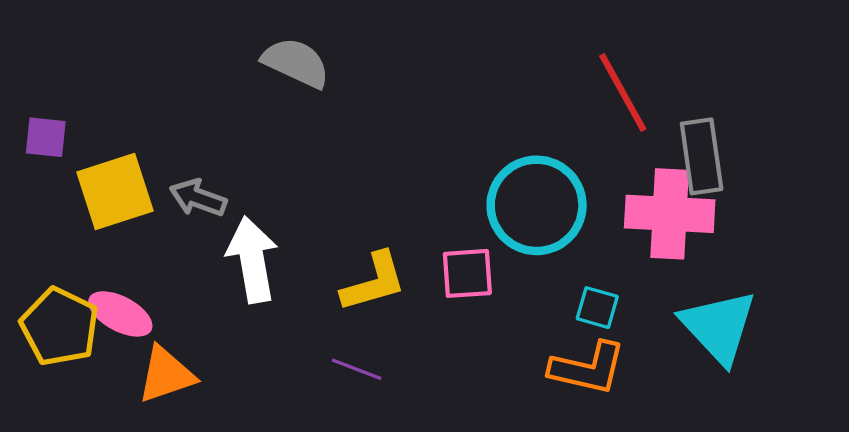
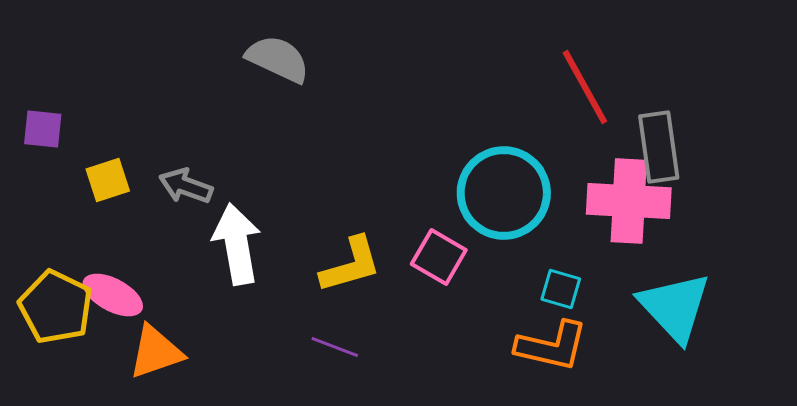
yellow square: (115, 192) -> (108, 180), size x0.6
pink square: (467, 273) -> (439, 257), turned 34

